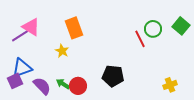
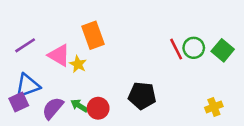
green square: (181, 26) -> (223, 50), moved
pink triangle: (31, 27) -> (59, 55), moved
green circle: (153, 29) -> (194, 48), moved
purple semicircle: (42, 86) -> (53, 108), turned -96

